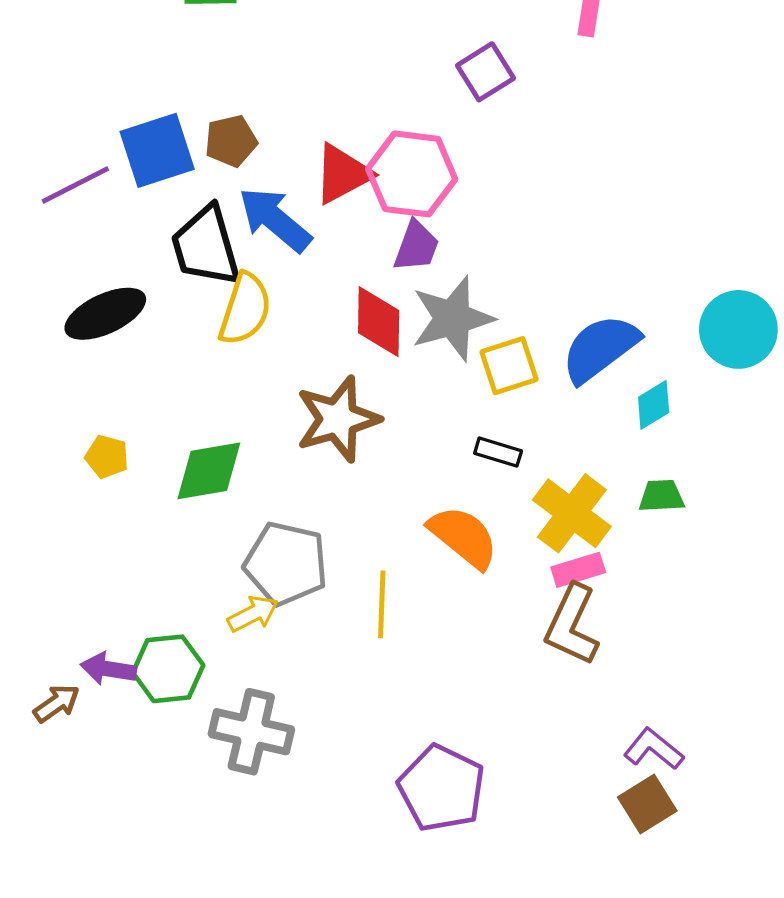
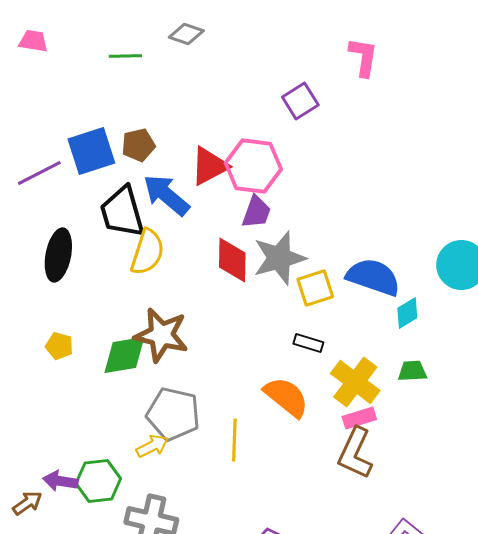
black ellipse: (105, 314) -> (58, 255), turned -54
blue semicircle: (600, 348) -> (373, 277), turned 56
brown star: (338, 419) -> (161, 335), moved, turned 30

